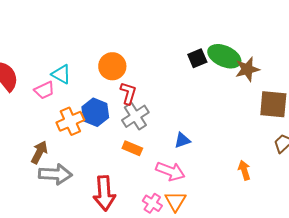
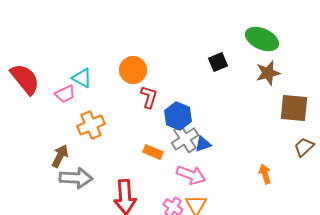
green ellipse: (224, 56) -> (262, 39), moved
blue hexagon: (95, 112) -> (178, 116), moved
gray cross: (135, 116) -> (185, 139), moved

